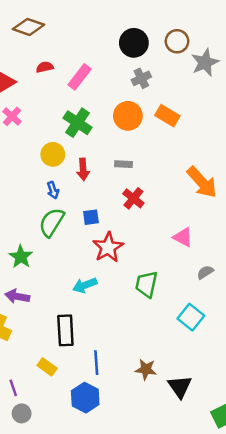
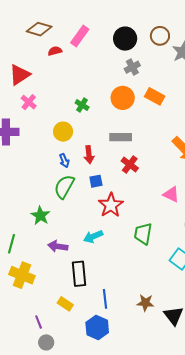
red semicircle: (45, 67) -> (55, 51), moved
pink rectangle: (80, 77) -> (80, 36), moved
green cross: (78, 123) -> (82, 105), size x0.6
gray rectangle: (124, 164) -> (121, 137), size x1.5
red arrow: (83, 169) -> (89, 155), moved
purple arrow: (17, 296) -> (58, 246), moved

